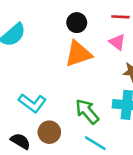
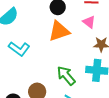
cyan L-shape: (32, 103) -> (19, 49), moved

